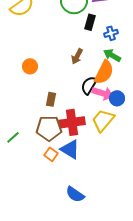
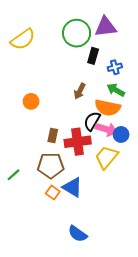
orange semicircle: (104, 72) -> (108, 108), turned 75
red cross: (72, 122) -> (78, 142), moved

